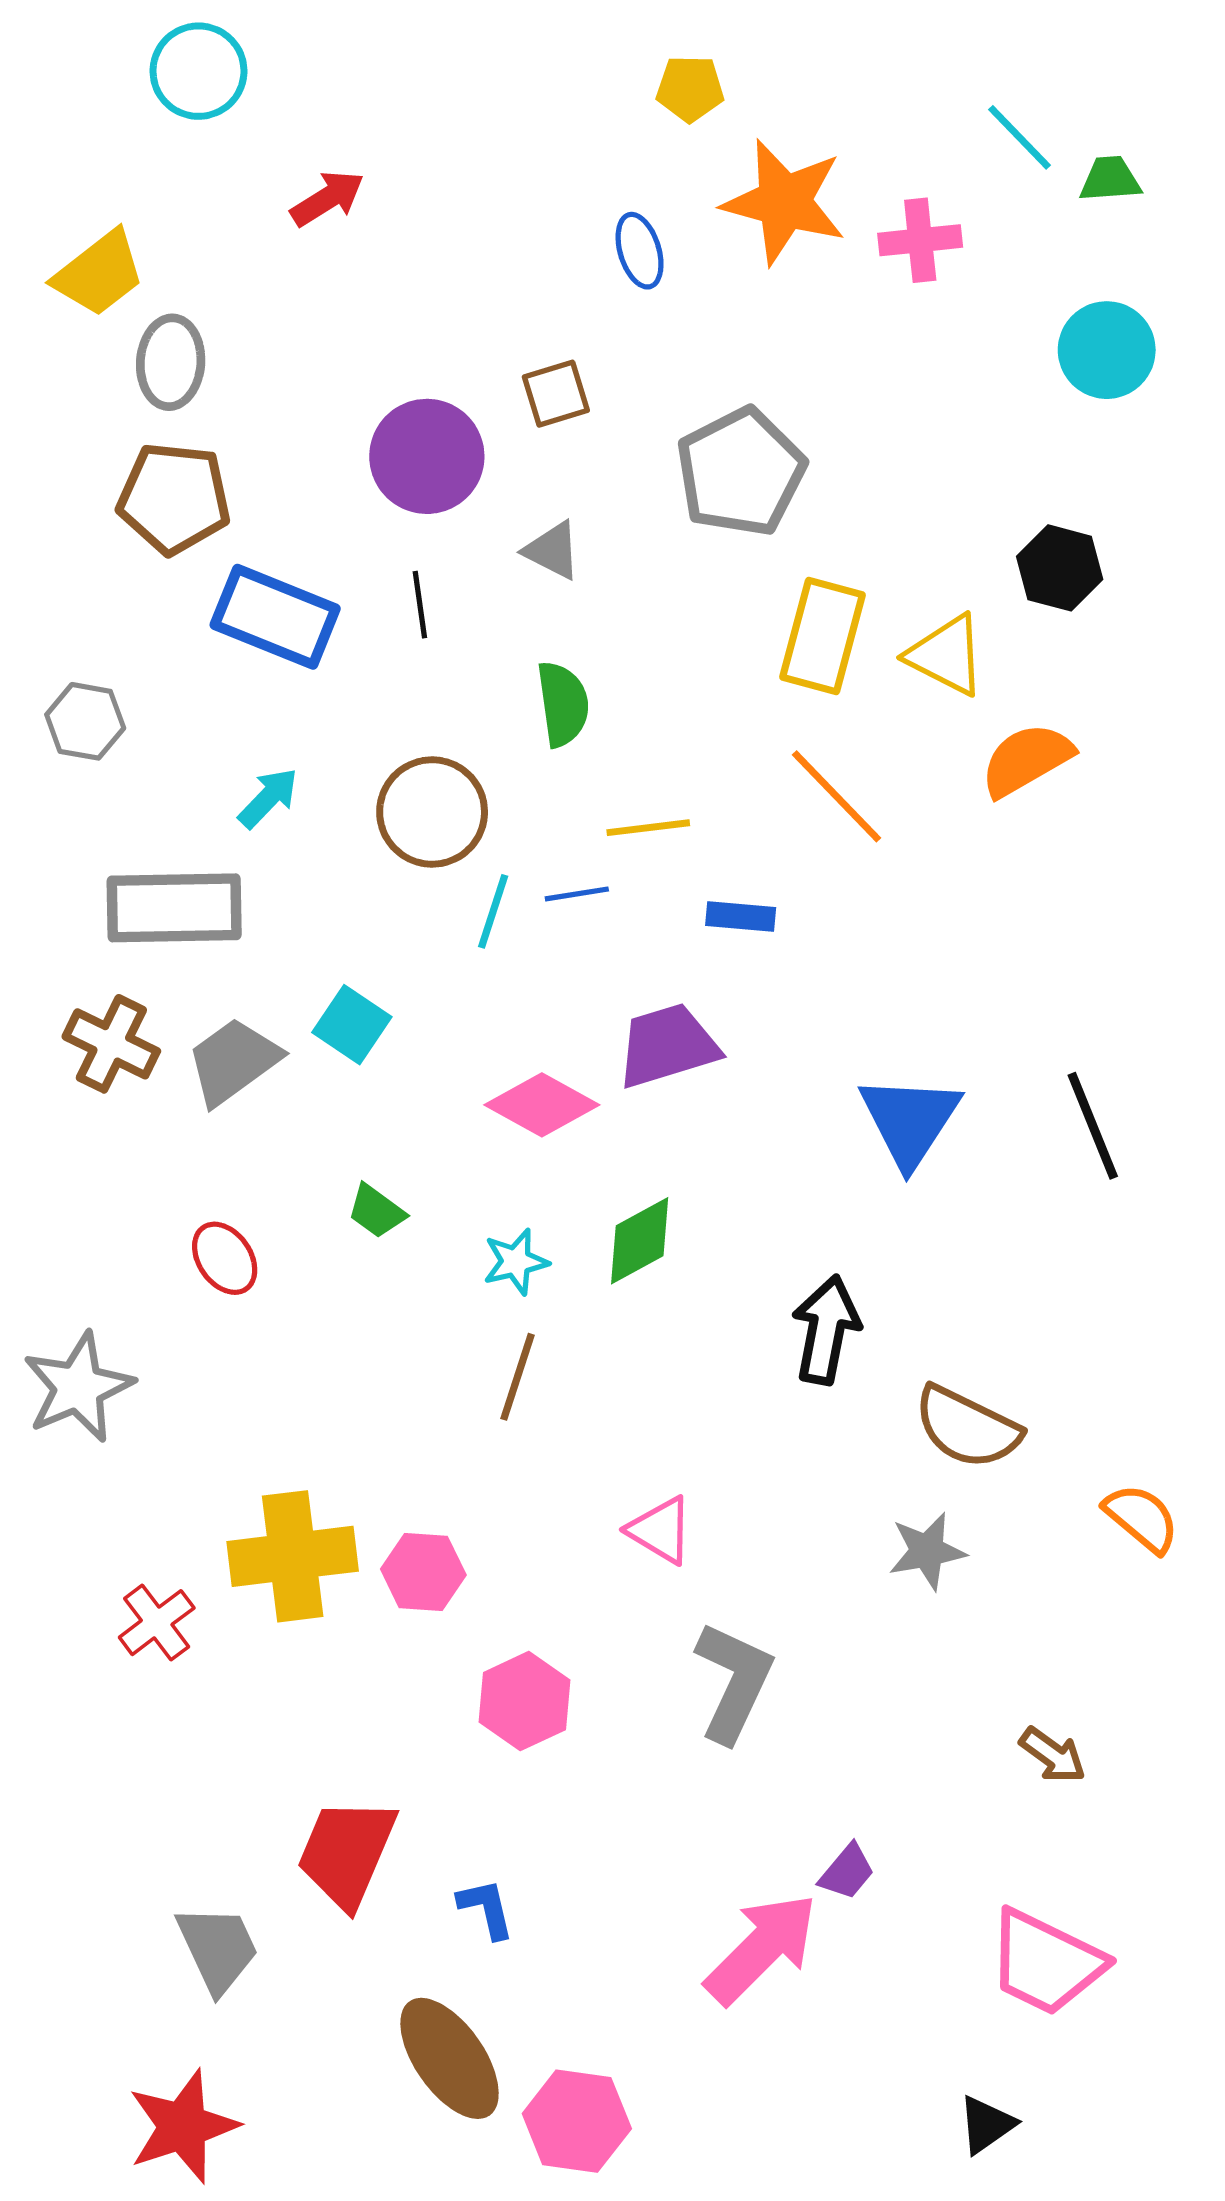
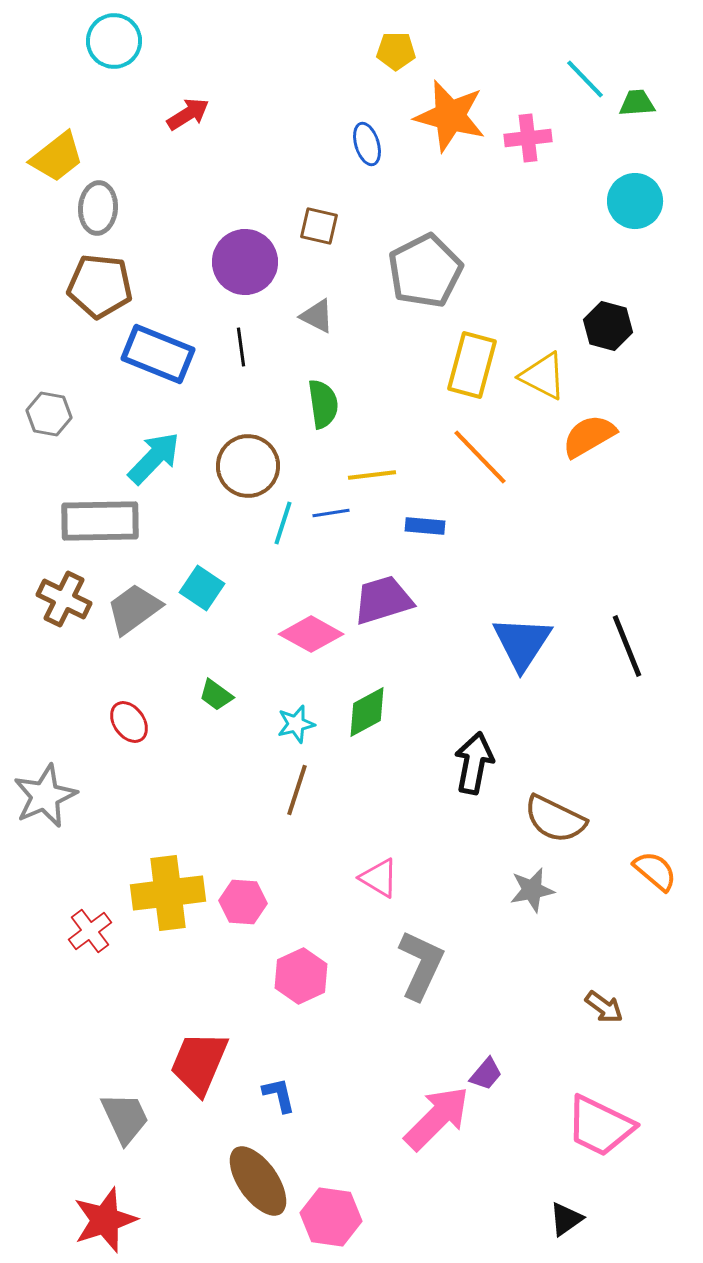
brown square: (556, 394) -> (319, 226), turned 30
cyan arrow: (268, 798) -> (154, 458), size x1.5

